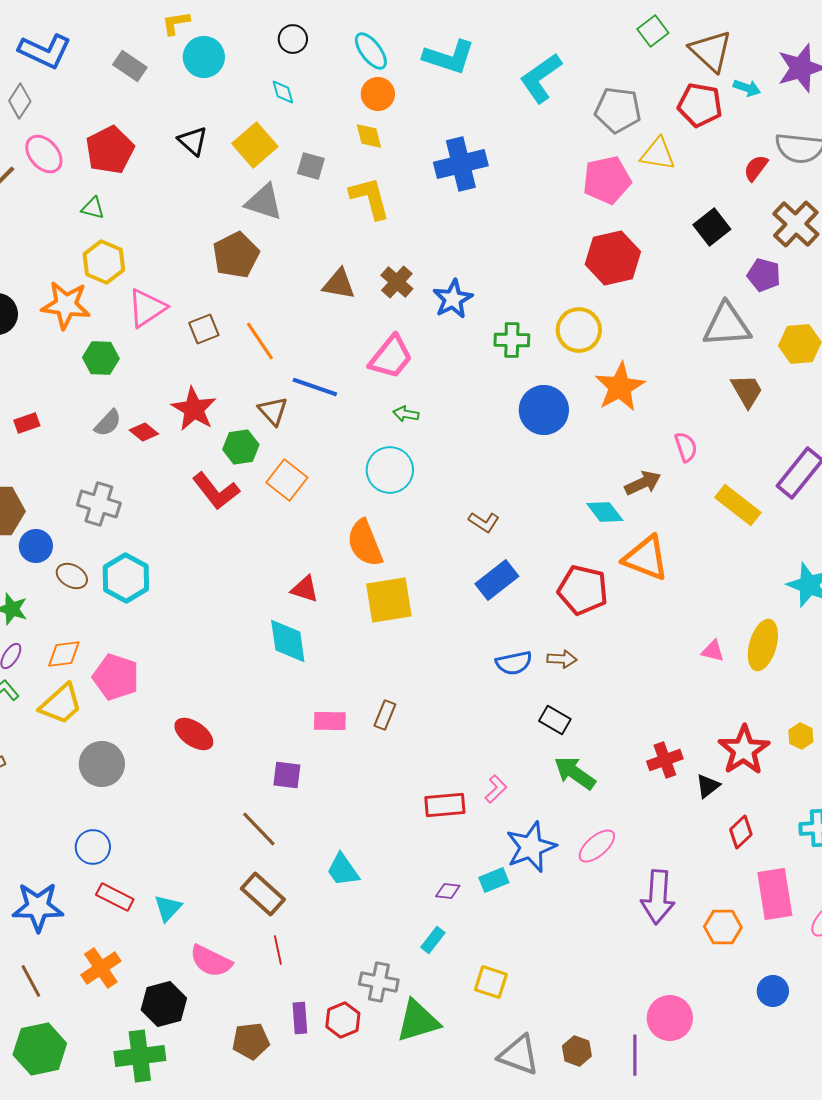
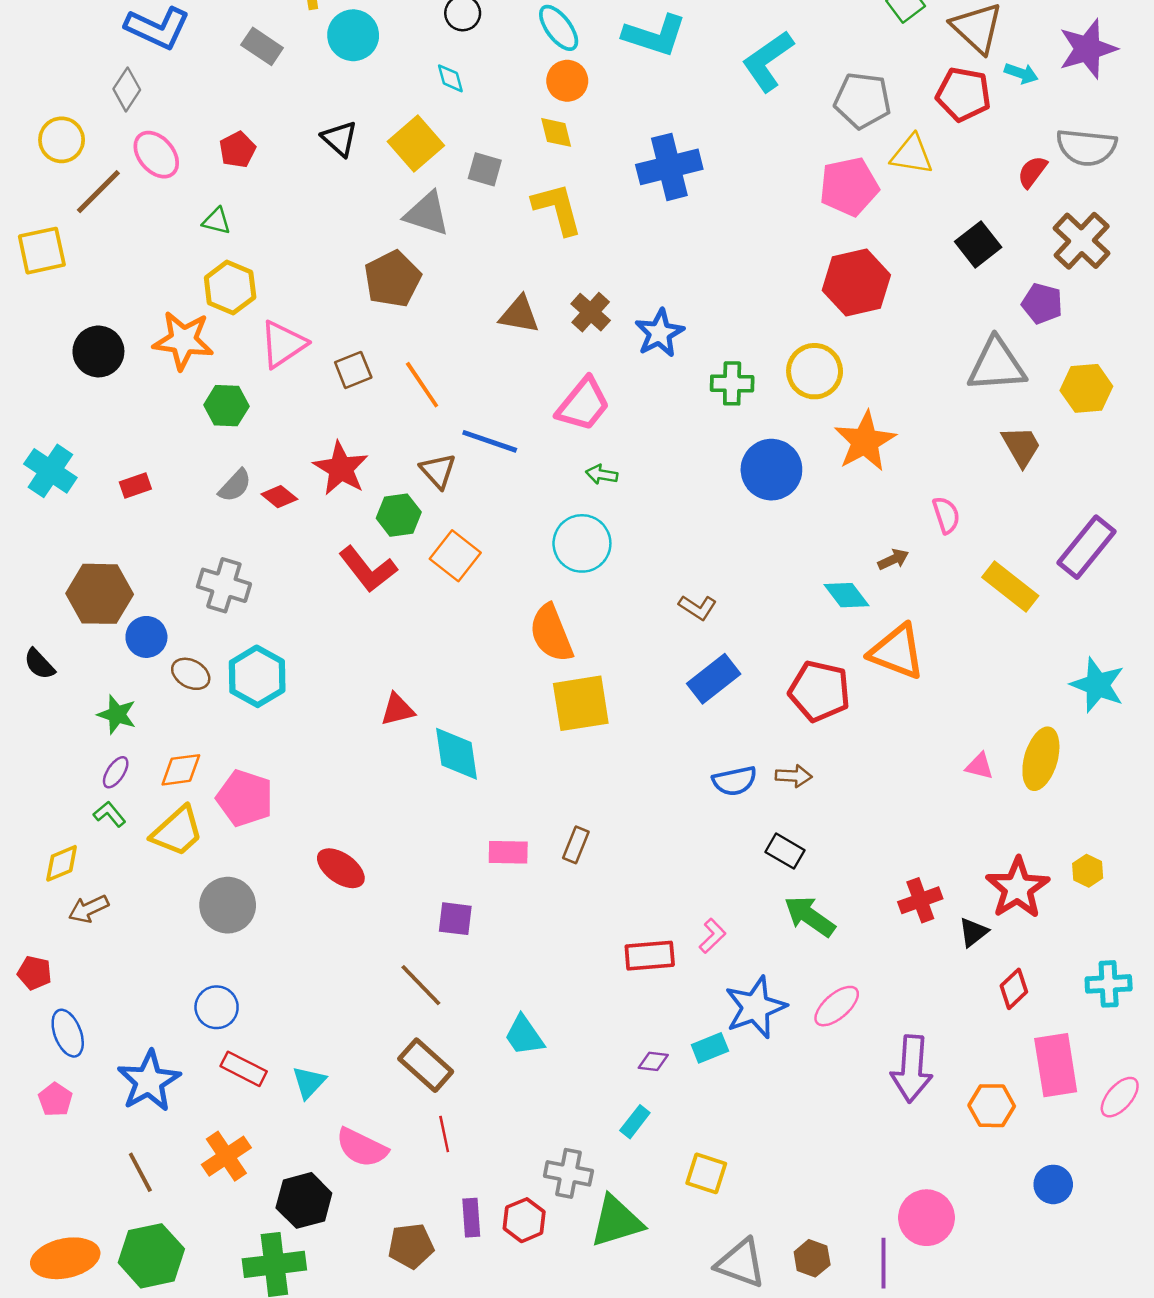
red pentagon: (110, 150) -> (237, 150), size x0.6
brown arrow: (643, 483) -> (893, 559), size x0.7
red triangle: (305, 589) -> (397, 710), moved, turned -32
blue star: (38, 907) -> (149, 1081), turned -30

